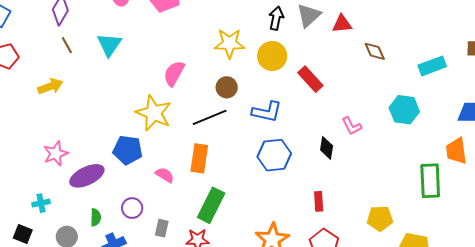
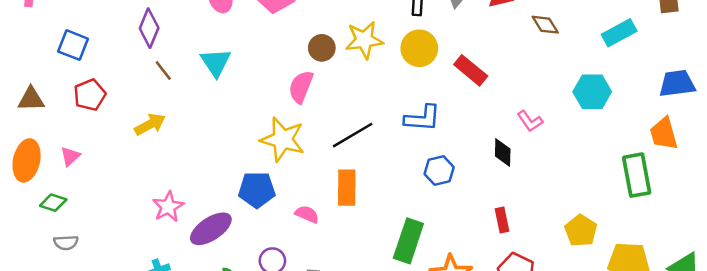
brown circle: (227, 87) -> (322, 48), moved
blue hexagon: (274, 155) -> (439, 171), size x0.7
green rectangle: (211, 205) -> (408, 241), moved
yellow pentagon: (380, 218) -> (581, 231), turned -30

